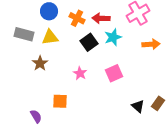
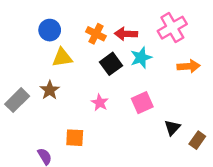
blue circle: (49, 11) -> (50, 30), moved
gray rectangle: (24, 34) -> (17, 100), moved, turned -60
black triangle: (138, 106) -> (172, 128), moved, turned 32

